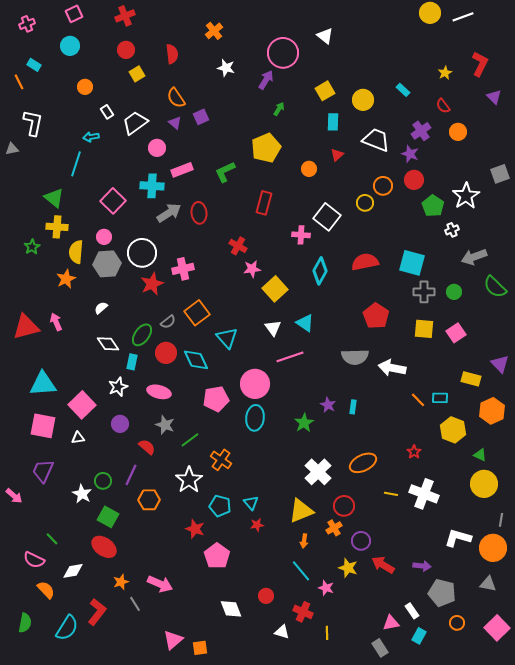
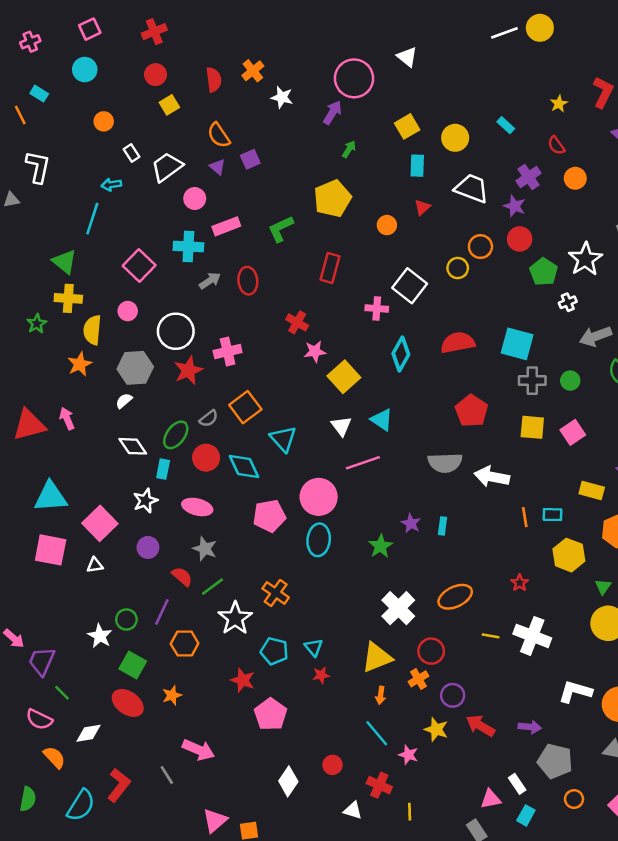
white line: (463, 17) -> (504, 33), moved
orange cross: (214, 31) -> (253, 71), moved
gray arrow: (169, 213) -> (210, 281), size x0.7
gray hexagon: (107, 264) -> (135, 368), moved
orange line: (418, 400) -> (525, 517), turned 35
green line: (190, 440) -> (212, 587), moved
green triangle: (480, 455) -> (603, 587), turned 40
purple trapezoid: (43, 471) -> (42, 661), moved
orange star: (121, 582) -> (172, 695), moved
white diamond: (231, 609) -> (288, 781), turned 55

